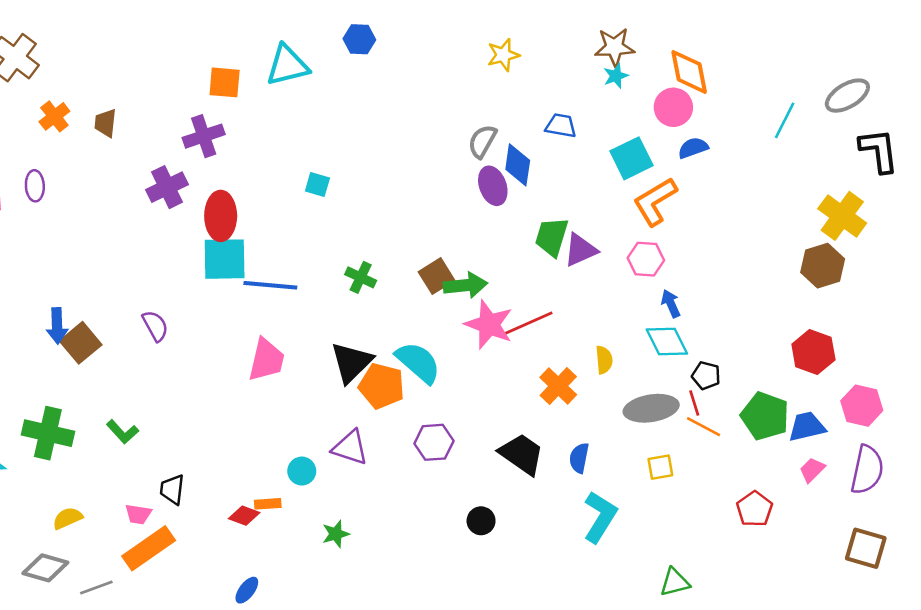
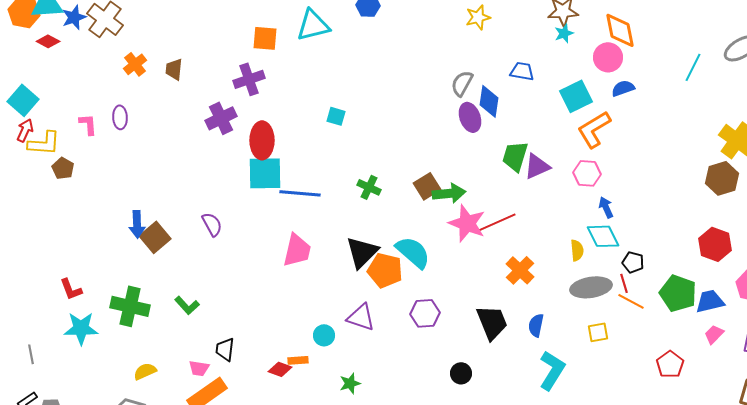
yellow semicircle: (604, 360) -> (577, 250), moved
black trapezoid: (522, 454) -> (492, 322), turned 33

